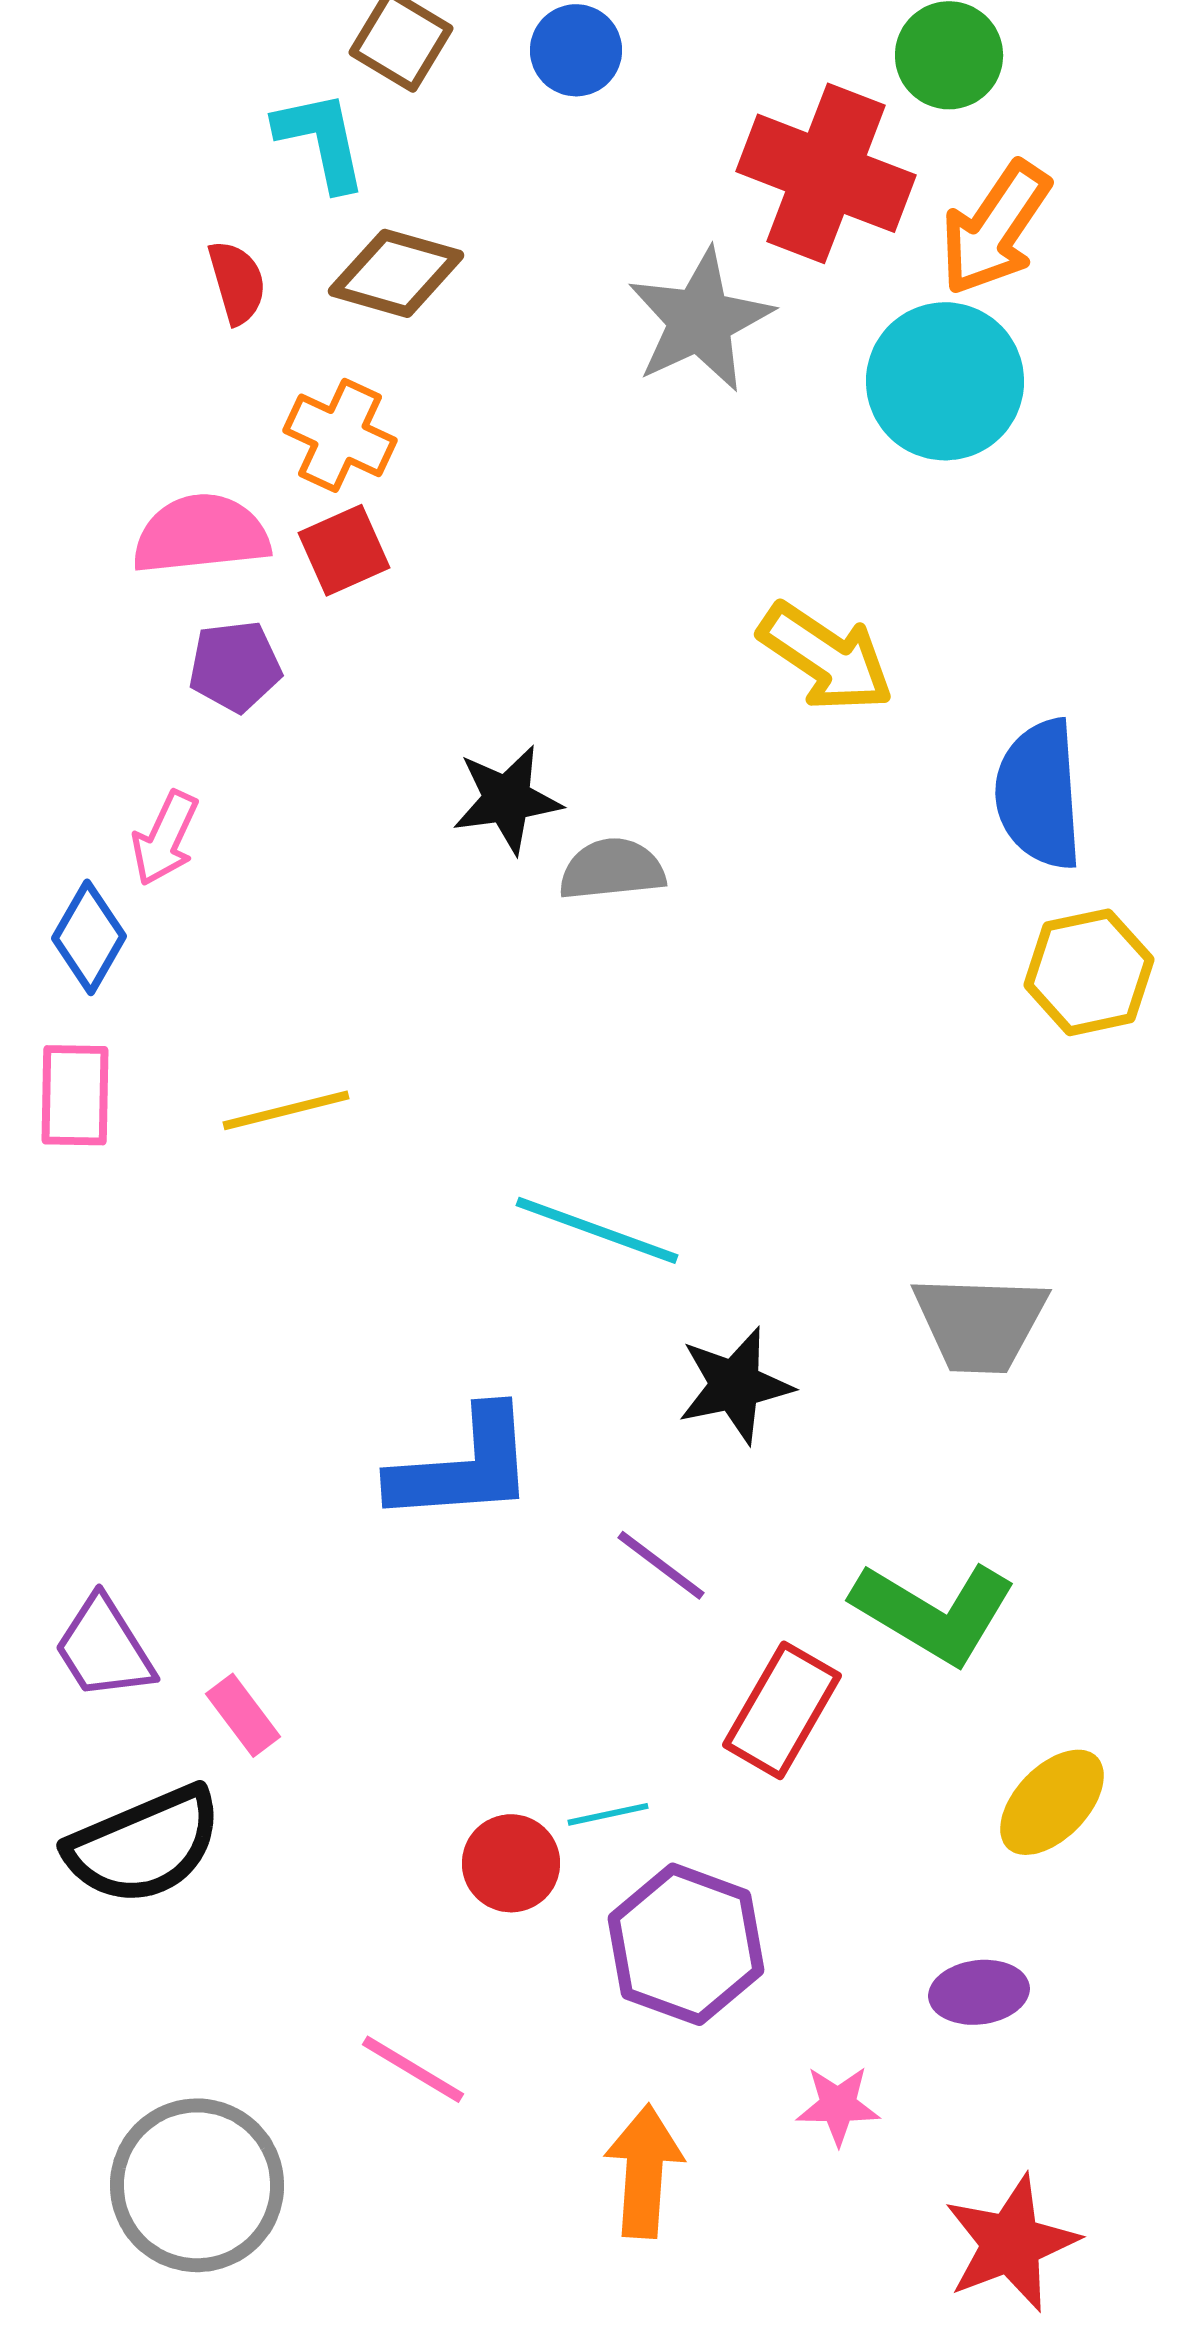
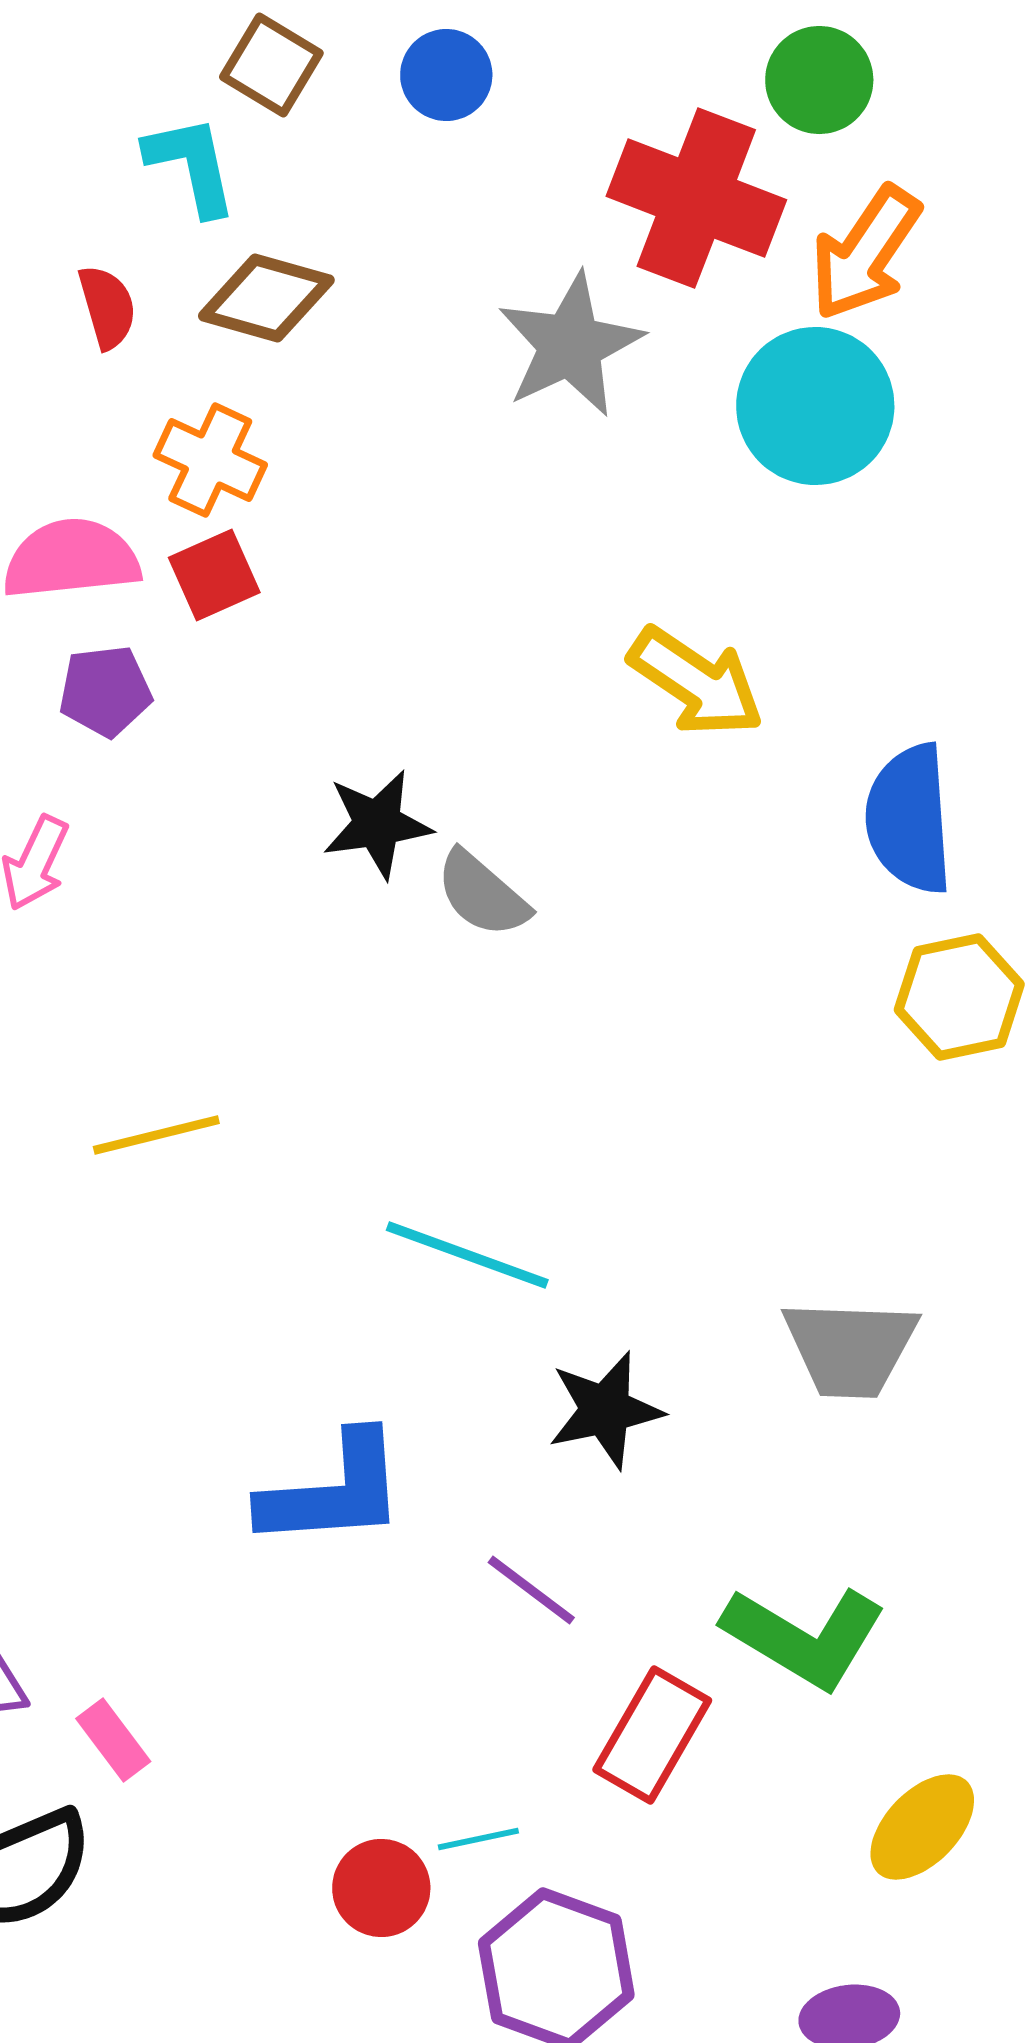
gray semicircle: (612, 869) -> (482, 894), turned -133

